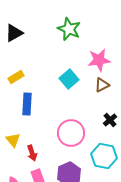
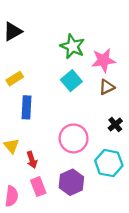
green star: (69, 29) -> (72, 46), moved

